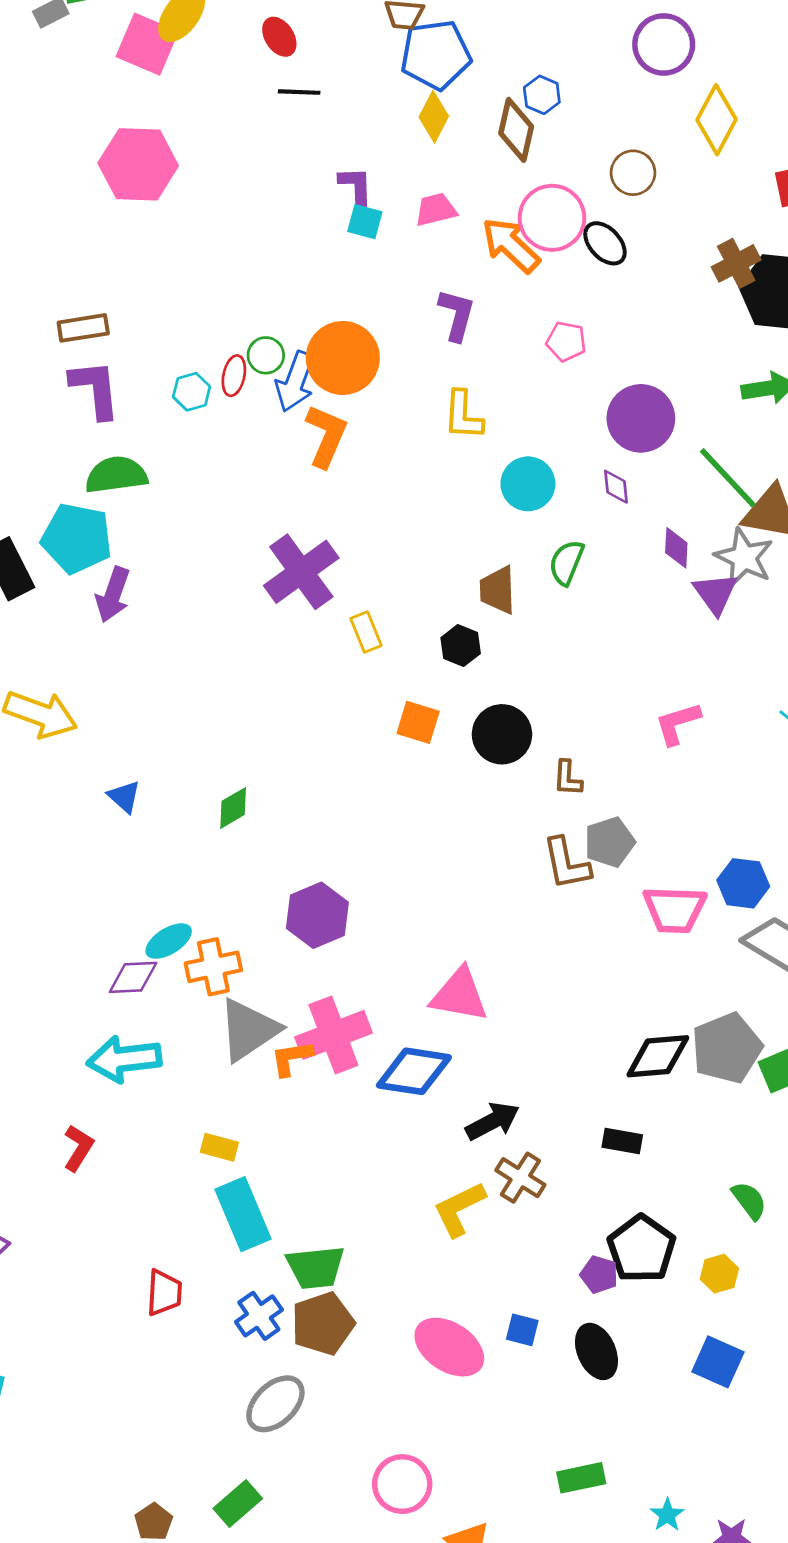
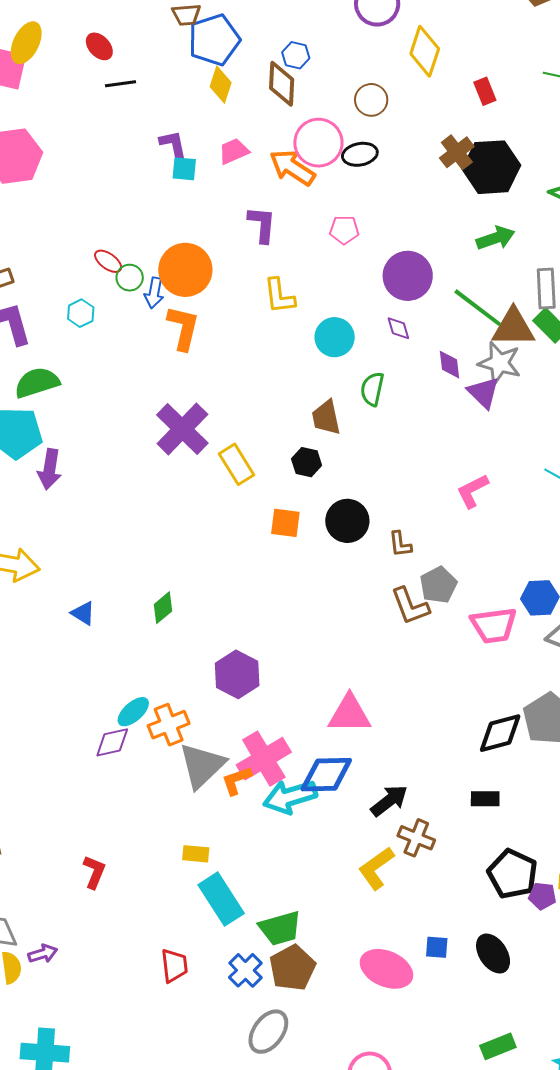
black ellipse: (605, 243) -> (360, 154), turned -48
red ellipse: (234, 376) -> (108, 261), moved, turned -56
blue arrow: (295, 382) -> (154, 293), size x0.7
yellow rectangle: (366, 632) -> (237, 464), size x1.4
cyan arrow: (124, 1059) -> (290, 797), moved
purple pentagon: (599, 1274) -> (542, 896), moved

